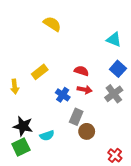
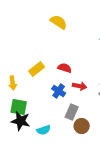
yellow semicircle: (52, 24) -> (59, 22), moved
red semicircle: (81, 71) -> (65, 68), moved
green square: (21, 147) -> (19, 107), moved, turned 36

